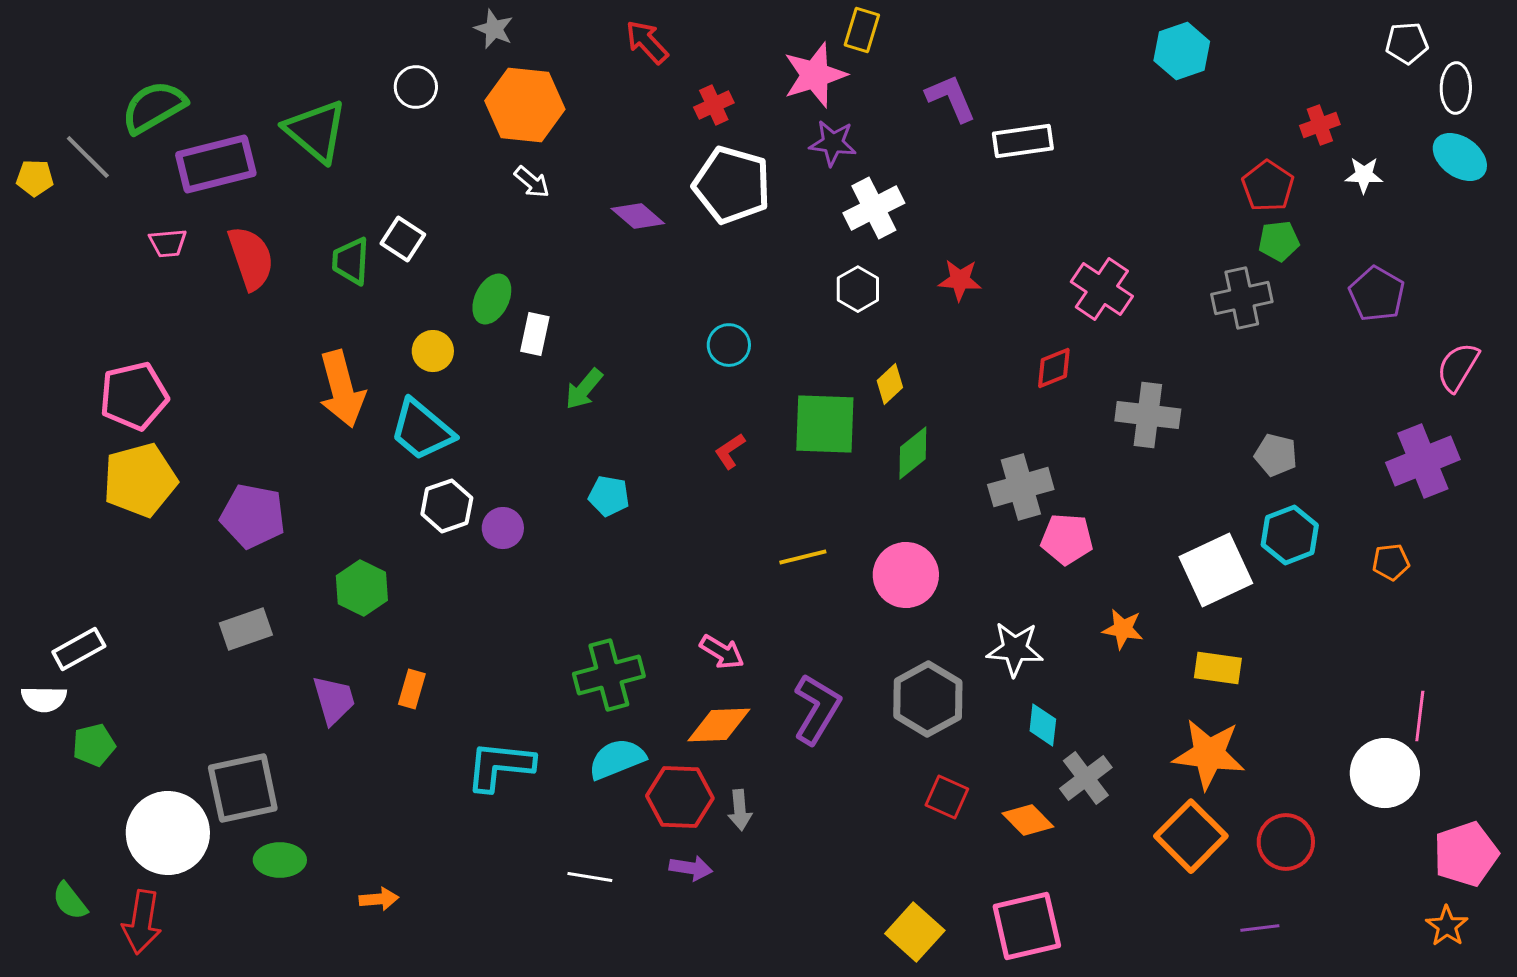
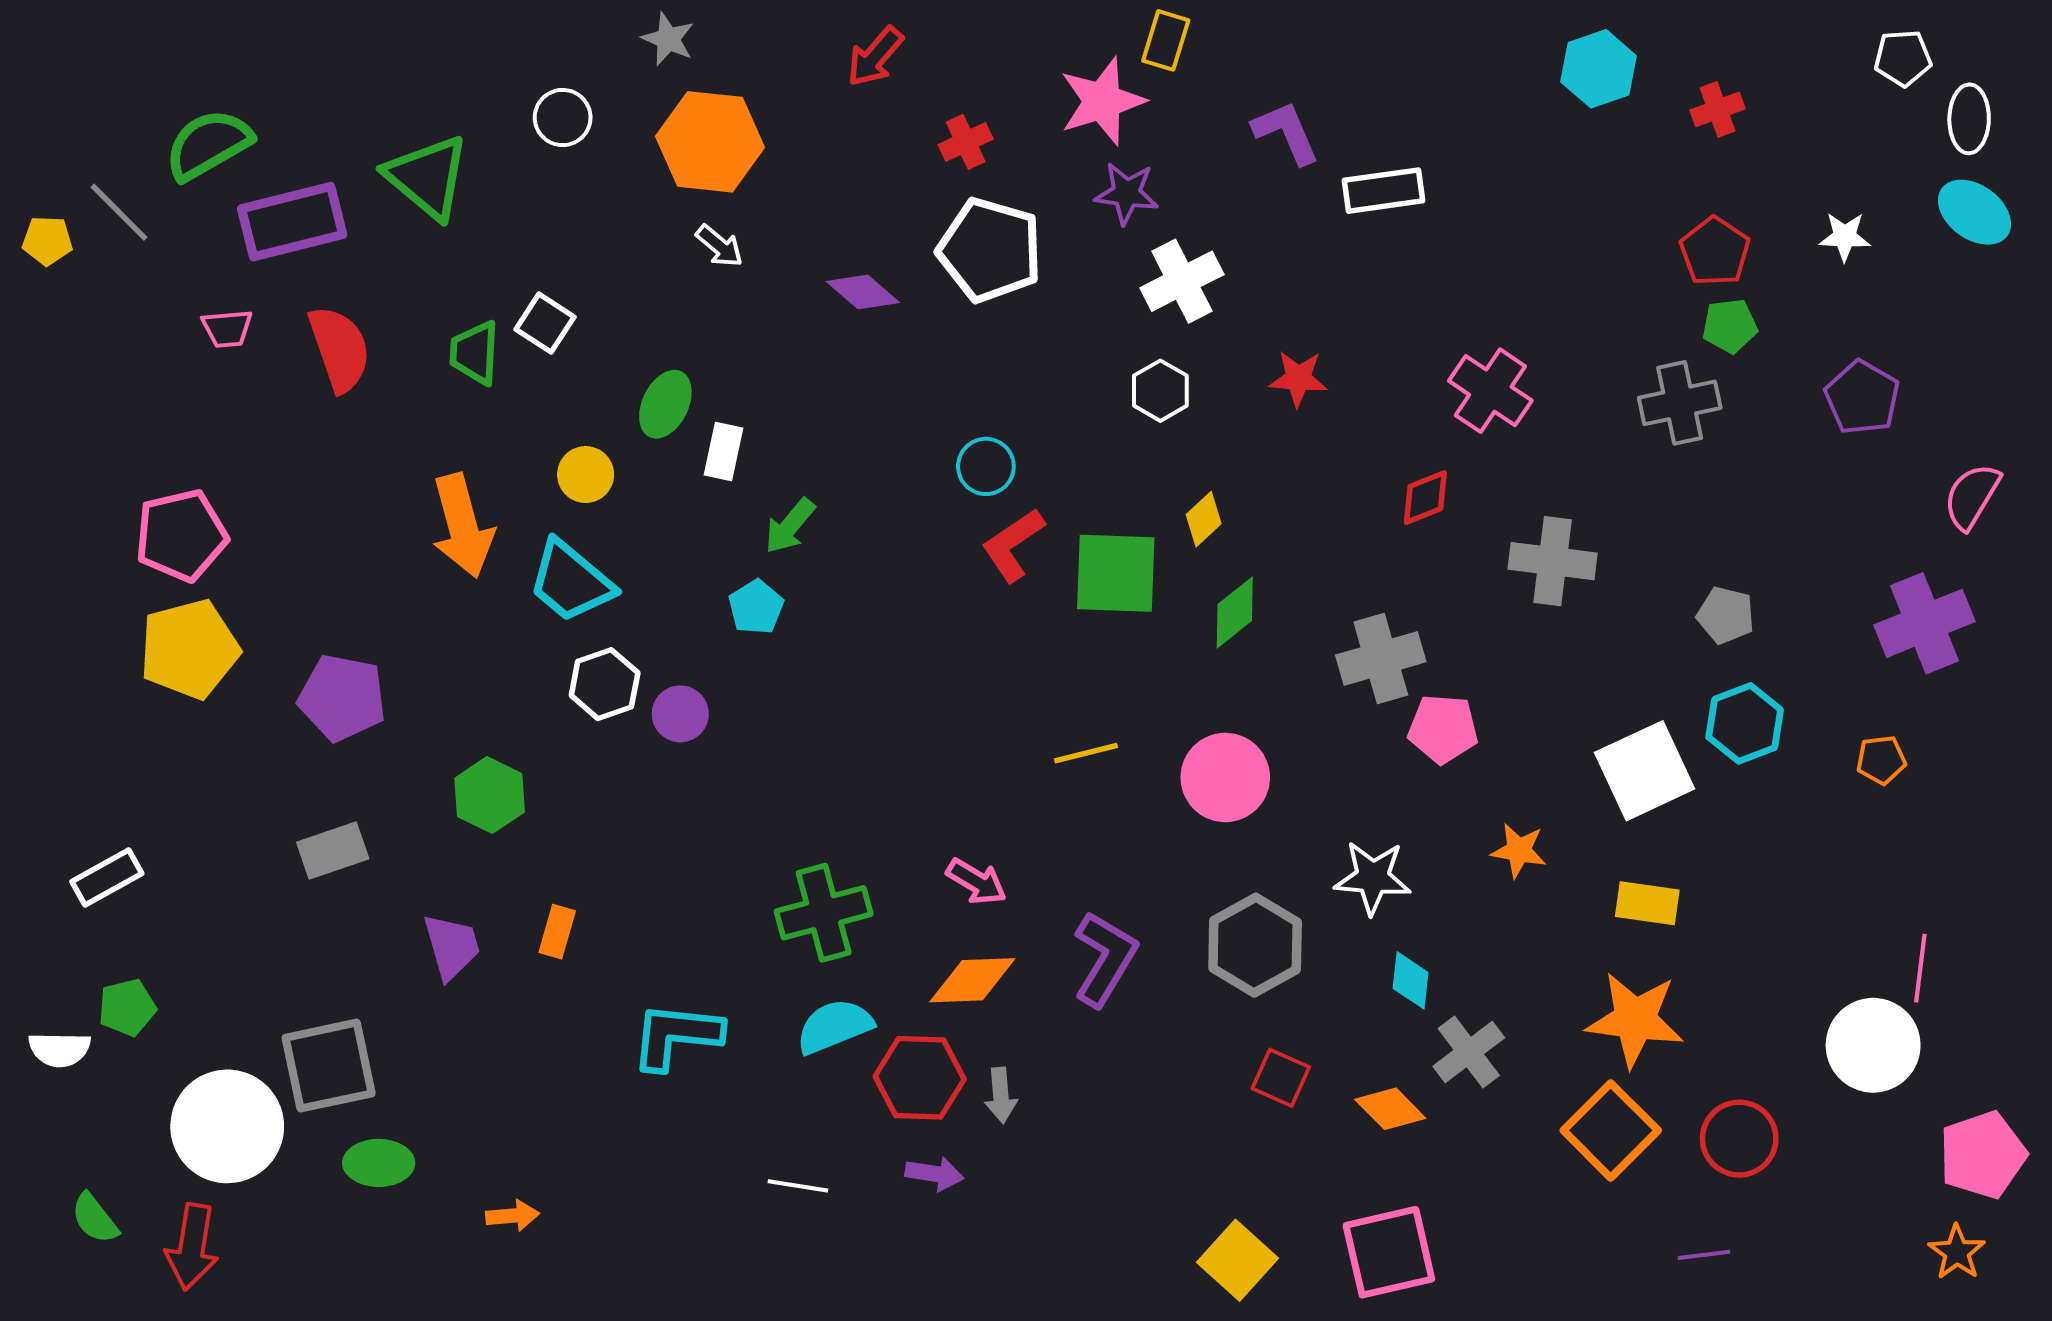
red arrow: (647, 42) -> (875, 57), turned -96
red cross: (1320, 125) -> (1718, 109), moved
red L-shape: (730, 451) -> (1013, 545), moved, size x1.5
cyan pentagon: (609, 496) -> (756, 607), moved, turned 30
white semicircle: (44, 699) -> (60, 1049), moved

